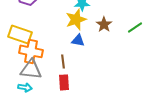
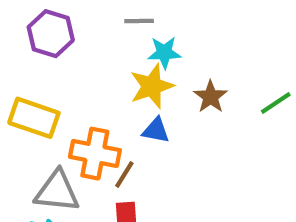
orange cross: (31, 51) -> (95, 154), moved
brown line: (63, 61) -> (124, 175), turned 40

